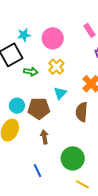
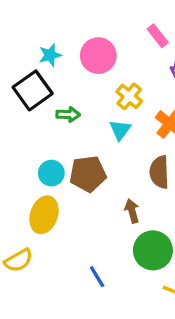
yellow cross: (56, 67) -> (129, 96), moved
cyan triangle: (60, 93) -> (120, 130), moved
brown arrow: (44, 137) -> (132, 211), moved

